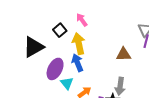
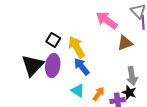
pink arrow: (82, 20) -> (107, 20), moved, size x1.5
purple ellipse: (55, 69) -> (53, 66), moved

